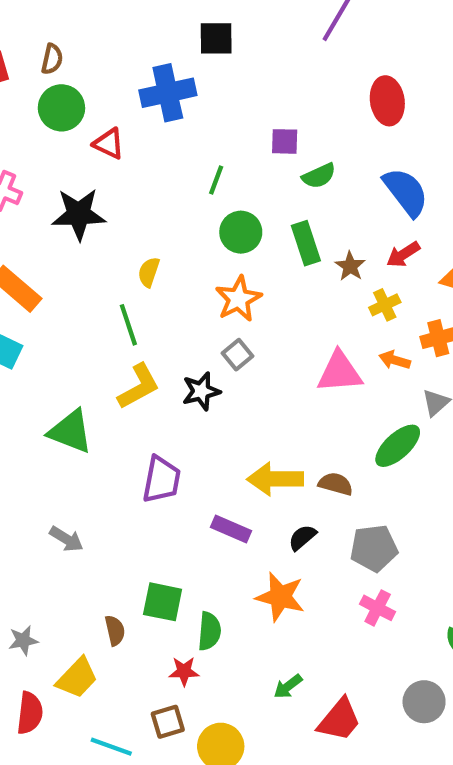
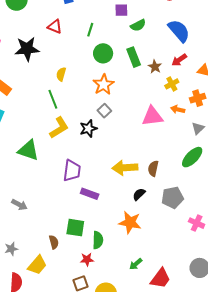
red triangle: (109, 144) -> (55, 27), moved
green ellipse: (398, 446) -> (192, 157), moved
brown semicircle: (336, 484) -> (153, 169), turned -91
purple rectangle: (231, 529) -> (90, 194), moved
gray arrow: (66, 539) -> (19, 205), moved
pink cross: (378, 608) -> (197, 223), moved

